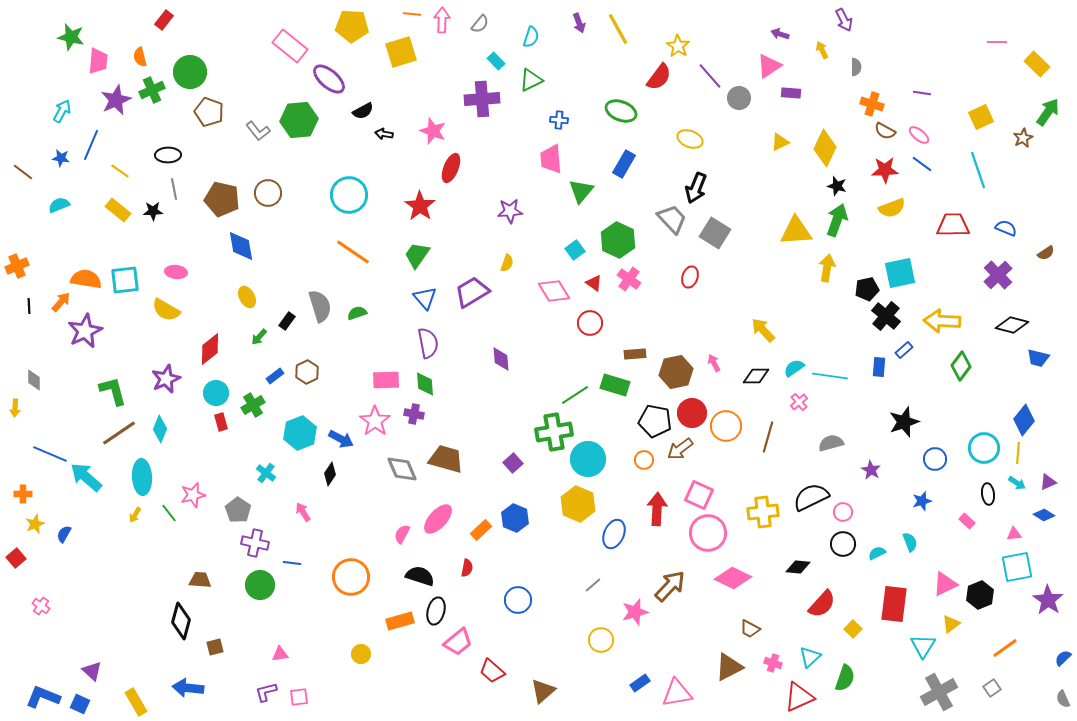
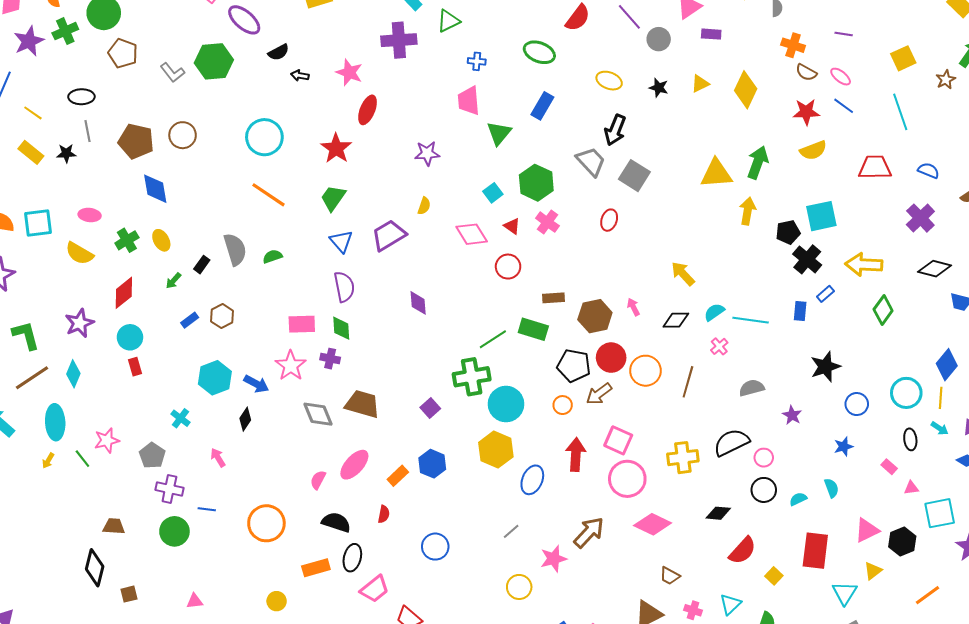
black star: (837, 186) -> (659, 88), moved
green cross: (253, 405) -> (127, 240), moved
pink triangle: (1014, 534) -> (911, 488), moved

